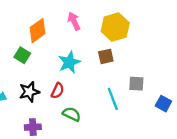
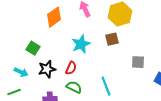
green square: (22, 55) -> (33, 48), moved
cyan line: (113, 99) -> (106, 86), moved
green semicircle: (72, 114) -> (74, 87), moved

